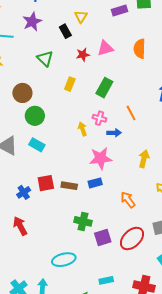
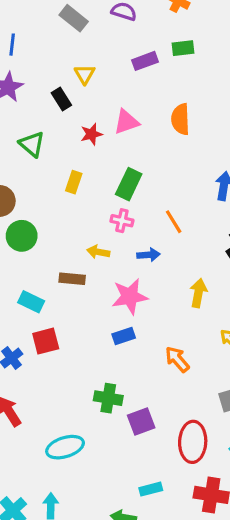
pink cross: (99, 118) -> (122, 221), moved
yellow arrow: (82, 129) -> (98, 252), turned -56
cyan rectangle: (37, 145) -> (31, 302), moved
brown rectangle: (69, 186) -> (72, 279), moved
red ellipse: (132, 238) -> (193, 442), moved, turned -40
cyan ellipse: (64, 260) -> (65, 447), moved

